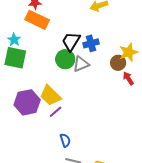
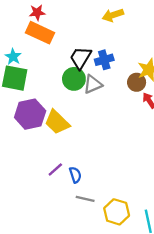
purple hexagon: (27, 102) -> (30, 114), moved
purple line: (56, 112) -> (55, 169), moved

